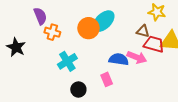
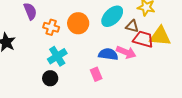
cyan ellipse: (104, 21) -> (112, 16), moved
orange cross: (52, 32) -> (51, 27), moved
black circle: (78, 89) -> (50, 78), moved

